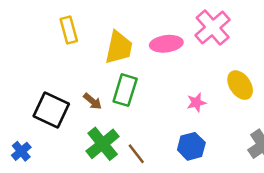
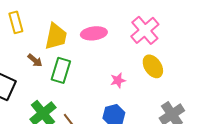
pink cross: (213, 28) -> (145, 30), moved
brown arrow: (93, 101) -> (35, 60), moved

